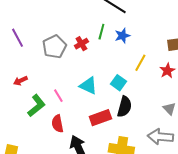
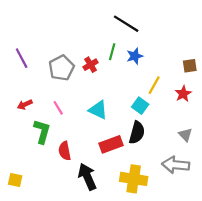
cyan square: (118, 83) -> (140, 106), moved
pink line: (58, 96) -> (58, 108), moved
green L-shape: (36, 106) -> (42, 131), turned -35

